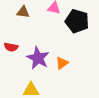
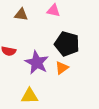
black pentagon: (77, 21) -> (67, 44), moved

